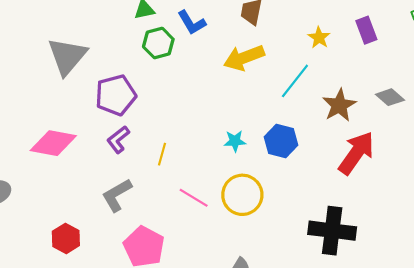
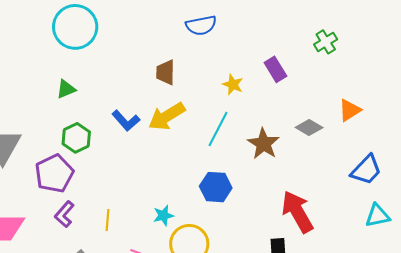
blue L-shape: (192, 23) -> (126, 121), moved
green hexagon: (158, 43) -> (76, 138), moved
cyan star: (235, 141) -> (163, 216), moved
red arrow: (356, 153) -> (297, 212), moved, turned -54

